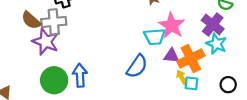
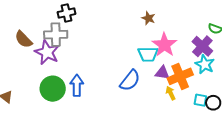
brown semicircle: (31, 20) -> (24, 39), moved
cyan square: (191, 83) -> (200, 100), moved

